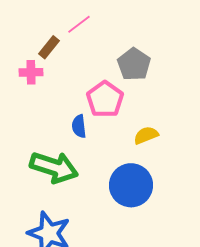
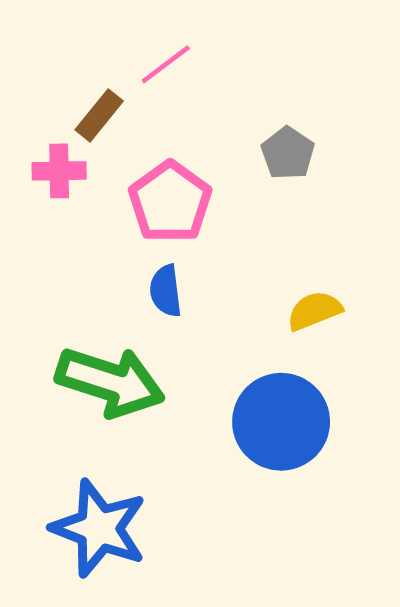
gray pentagon: (134, 64) -> (288, 153), size x0.7
pink pentagon: (105, 99) -> (170, 202), moved

